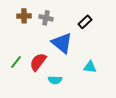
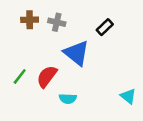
cyan triangle: (90, 67) -> (128, 96), moved, turned 32

